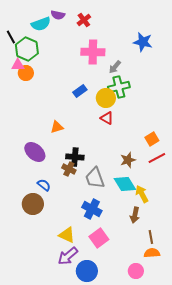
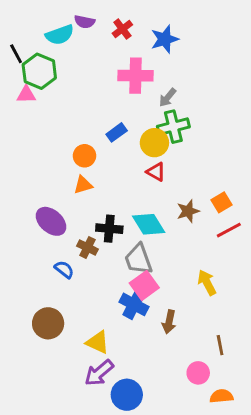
blue star: (143, 42) -> (165, 39), moved, turned -30
orange circle: (26, 73) -> (85, 156), moved
brown star: (128, 160) -> (188, 211), moved
brown cross: (69, 169) -> (87, 248), moved
cyan diamond: (125, 184) -> (149, 224), moved
brown circle: (33, 204) -> (48, 323), moved
brown arrow: (135, 215) -> (169, 322), moved
pink square: (99, 238) -> (144, 285), moved
orange semicircle: (152, 253) -> (221, 396), moved
pink circle: (136, 271) -> (198, 373), moved

